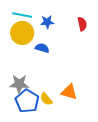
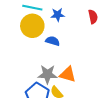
gray star: (19, 84) -> (48, 74), moved
orange triangle: (69, 92) -> (68, 74), moved

